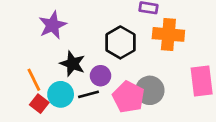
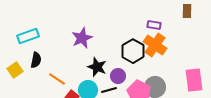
orange cross: (168, 34) -> (155, 45), moved, turned 30
orange line: (34, 80) -> (57, 79), moved, turned -30

